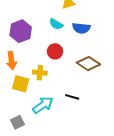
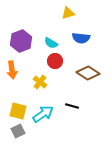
cyan semicircle: (56, 24) -> (51, 43), moved
yellow cross: (40, 73) -> (40, 82), turned 32
yellow square: (21, 84) -> (18, 111), moved

